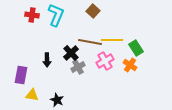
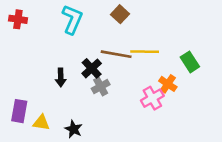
red cross: (32, 15) -> (18, 19), moved
green rectangle: (136, 48) -> (190, 62), moved
pink cross: (105, 61) -> (152, 98), moved
purple rectangle: (21, 75) -> (19, 111), moved

